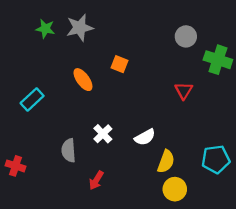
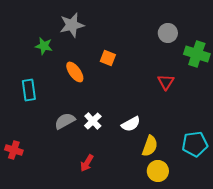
green star: (45, 29) -> (44, 46), moved
cyan rectangle: (32, 100) -> (29, 90), turned -55
gray semicircle: (69, 150) -> (65, 121), moved, turned 65

